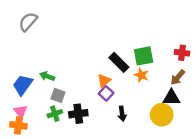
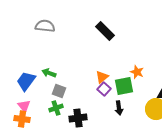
gray semicircle: (28, 22) -> (45, 26), moved, turned 54
green square: (144, 56) -> (124, 86), moved
black rectangle: (119, 62) -> (105, 31), moved
black cross: (78, 114) -> (78, 118), moved

